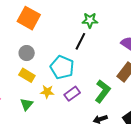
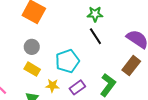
black line: (80, 41) -> (95, 36), moved, turned -60
cyan pentagon: (62, 67) -> (67, 61), turned 30

